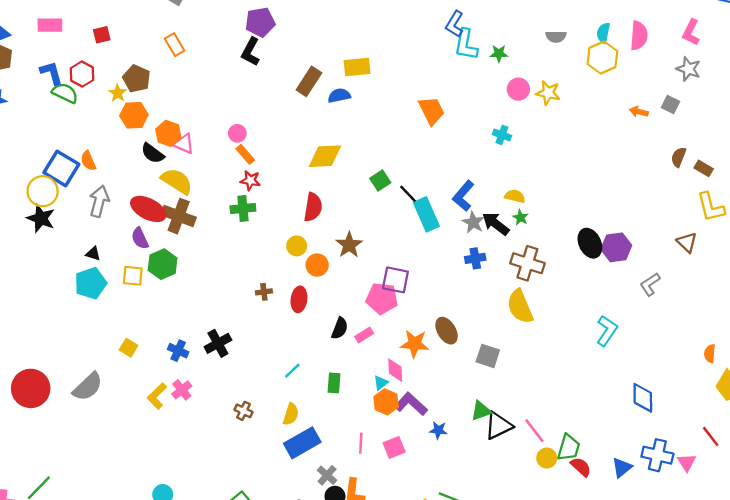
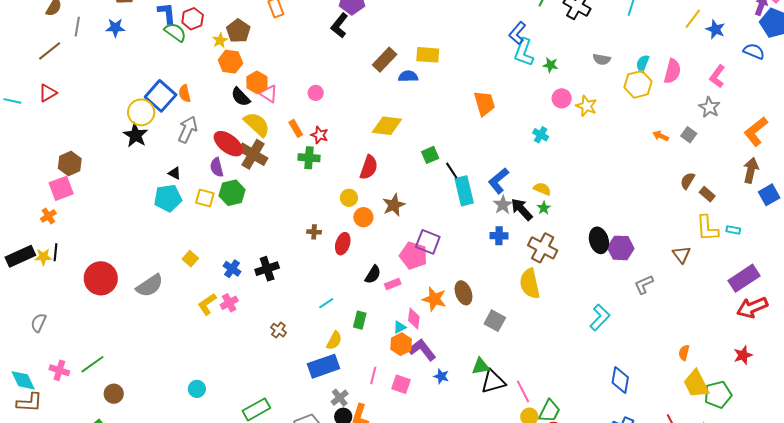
orange rectangle: (245, 154) -> (296, 128), moved
yellow semicircle: (291, 414) -> (334, 340), moved
pink square: (394, 447) -> (401, 384), turned 30

